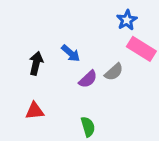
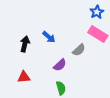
blue star: (127, 20) -> (97, 12), moved
purple semicircle: (88, 79) -> (60, 65), moved

